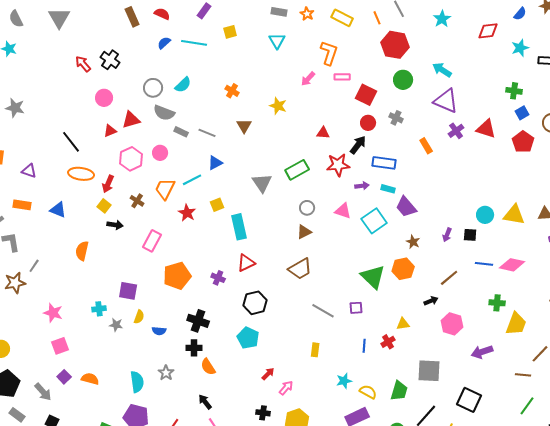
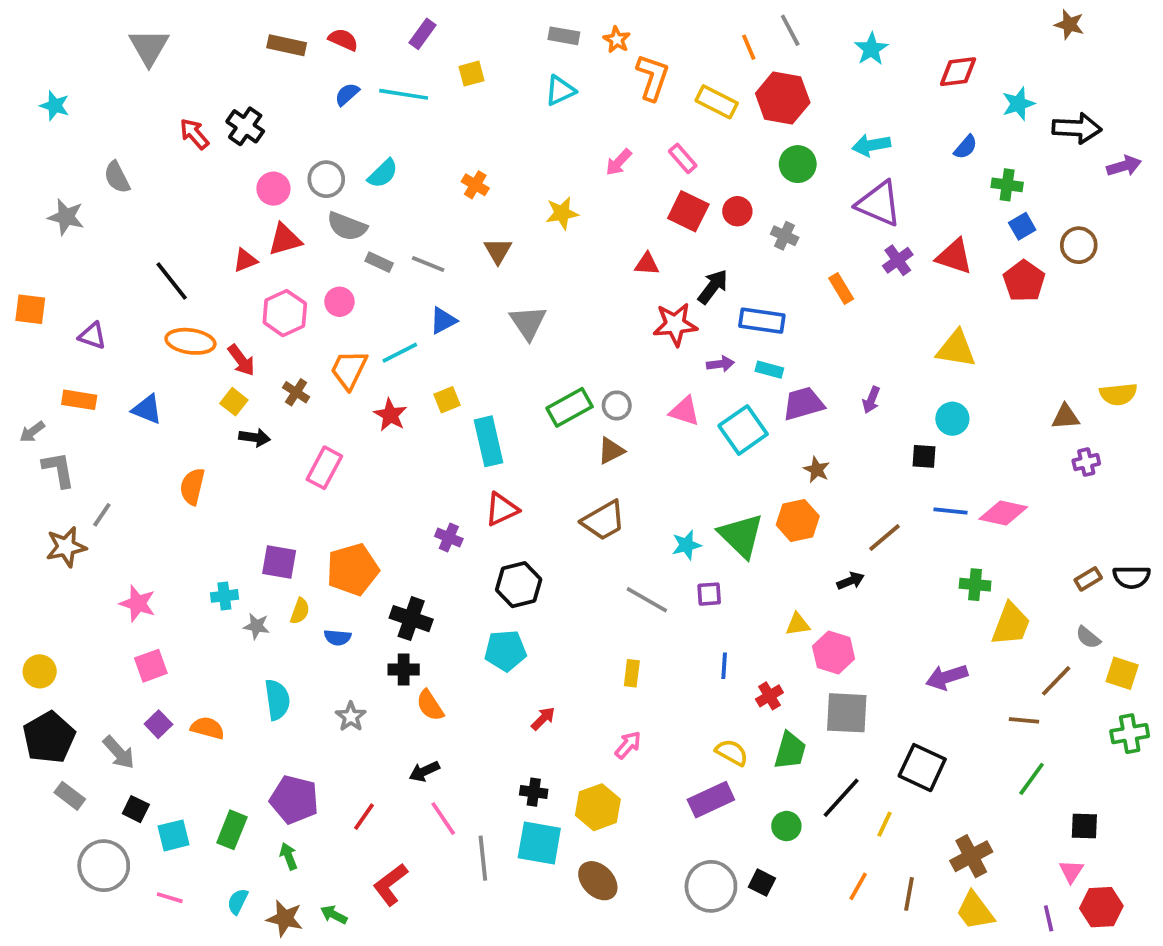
blue semicircle: (520, 14) -> (966, 147), moved
brown rectangle: (132, 17) -> (287, 45), turned -54
yellow rectangle: (342, 18) -> (717, 102), moved
gray semicircle: (16, 19) -> (117, 177), moved
cyan triangle: (277, 41) -> (560, 91), turned 36
orange L-shape: (329, 53) -> (653, 77), moved
cyan arrow: (442, 70) -> (871, 145), turned -42
pink rectangle: (342, 77) -> (683, 158), turned 49
red square: (366, 95) -> (688, 211), moved
pink circle: (104, 98) -> (273, 189), moved
yellow star: (278, 106) -> (562, 213), turned -30
red circle: (368, 123) -> (737, 211), moved
green rectangle: (297, 170) -> (570, 407), moved
gray triangle: (262, 183) -> (528, 322), moved
red arrow: (108, 184) -> (241, 360), turned -60
purple trapezoid: (406, 207) -> (803, 404), turned 115
yellow triangle: (514, 215) -> (956, 349), moved
purple arrow: (447, 235) -> (871, 400), moved
orange pentagon: (177, 276) -> (353, 570), moved
pink hexagon: (452, 324) -> (834, 653), moved
cyan pentagon: (248, 338) -> (505, 651), turned -30
red cross: (388, 342) -> (769, 696), moved
cyan star: (344, 381) -> (686, 545), moved
cyan semicircle: (137, 382) -> (277, 700), moved
pink arrow: (286, 388) -> (628, 745), moved
black arrow: (205, 402) -> (424, 771), turned -77

